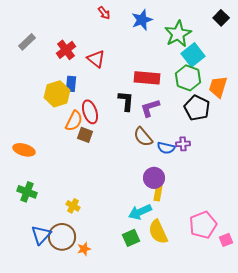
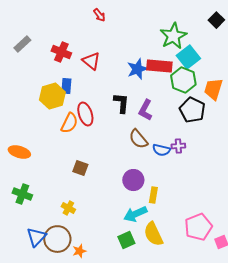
blue star: (142, 20) -> (137, 69), moved
red cross: (66, 50) -> (61, 52), turned -30
red rectangle: (147, 78) -> (159, 66), moved
purple L-shape: (150, 108) -> (145, 110), turned -45
brown square: (85, 135) -> (80, 168), moved
purple circle: (154, 178) -> (133, 180), moved

